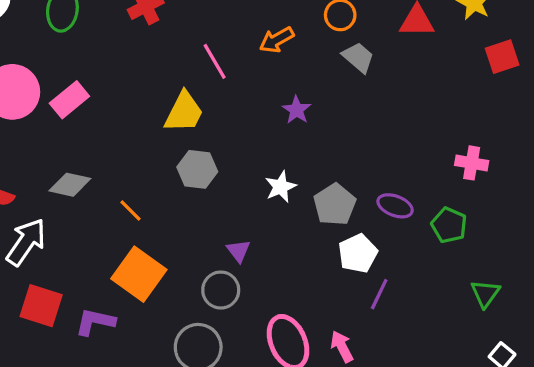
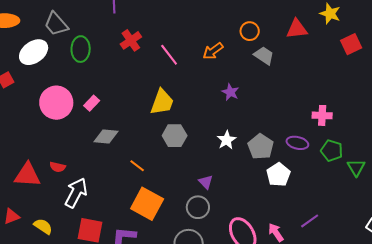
pink line: (215, 61) -> (169, 55), moved
pink rectangle: (69, 100) -> (92, 103), size x0.7
pink cross: (472, 163) -> (322, 115), moved
gray diamond: (70, 185) -> (106, 136), moved
purple line: (379, 294) -> (310, 221), moved, turned 36
green triangle: (485, 294) -> (356, 168), moved

